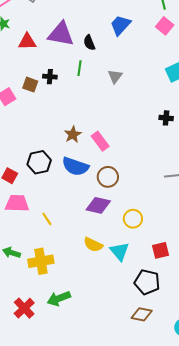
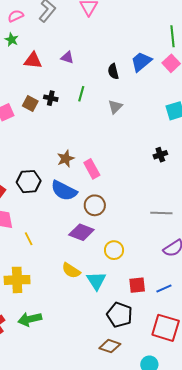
blue trapezoid: (120, 25) -> (141, 62), moved
purple triangle: (61, 34) -> (67, 57), size x0.5
black semicircle: (89, 43) -> (113, 71), moved
black cross: (166, 118) -> (160, 155), turned -32

